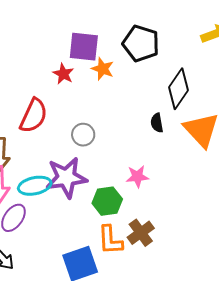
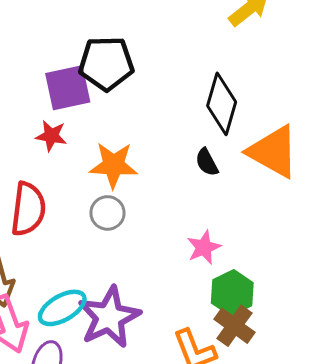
black pentagon: (141, 43) -> (106, 63), moved
orange star: (103, 69) -> (113, 165), moved, size x1.4
purple star: (66, 178) -> (109, 317), moved
green hexagon: (107, 201) -> (232, 293), moved

